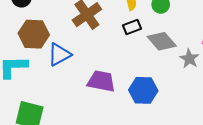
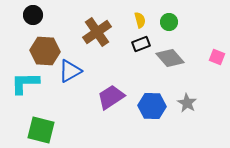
gray star: (189, 59) -> (187, 103), moved
purple trapezoid: (101, 81) -> (111, 97), turned -44

